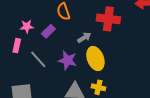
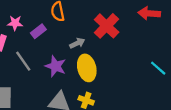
red cross: (108, 19) -> (107, 26), turned 30

